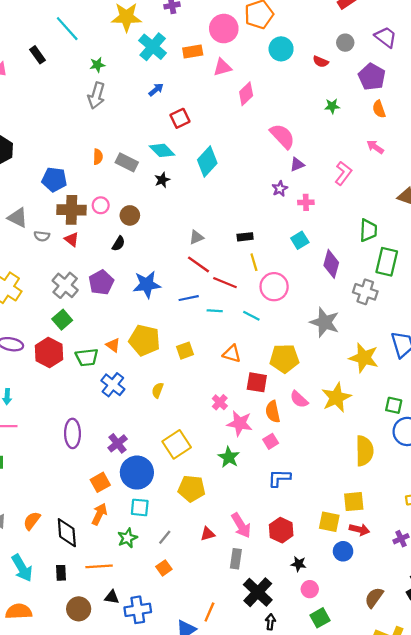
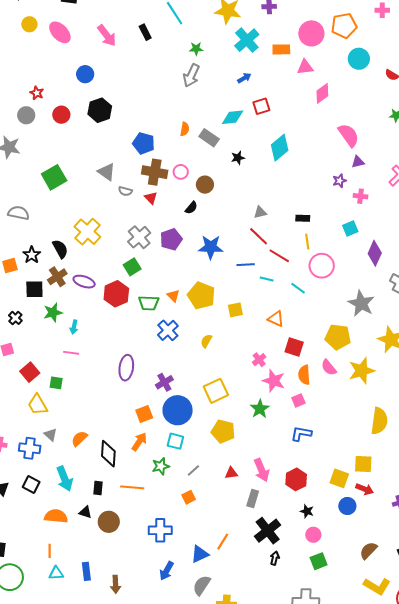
cyan diamond: (162, 150) -> (233, 117), moved, turned -60
yellow pentagon: (284, 358) -> (338, 337), moved
black triangle: (112, 597) -> (85, 512), moved

